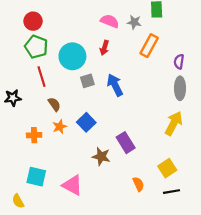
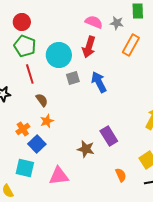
red arrow: (104, 48) -> (89, 47), size x1.5
blue square: (86, 122) -> (37, 144), moved
orange cross: (34, 135) -> (23, 129), turned -32
pink triangle: (72, 185) -> (59, 176), turned -35

